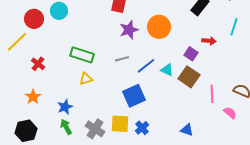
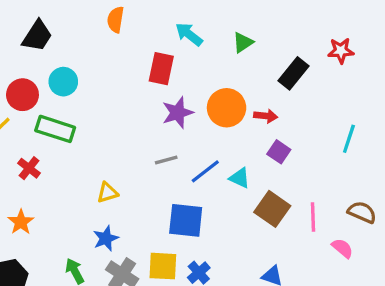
cyan line: (234, 27) -> (349, 139), moved
red arrow: (209, 41) -> (266, 116), moved
green rectangle: (82, 55) -> (55, 129), moved
brown square: (189, 77) -> (272, 209), moved
blue square: (134, 96) -> (186, 220), turned 30
blue star: (65, 107) -> (106, 238), moved

